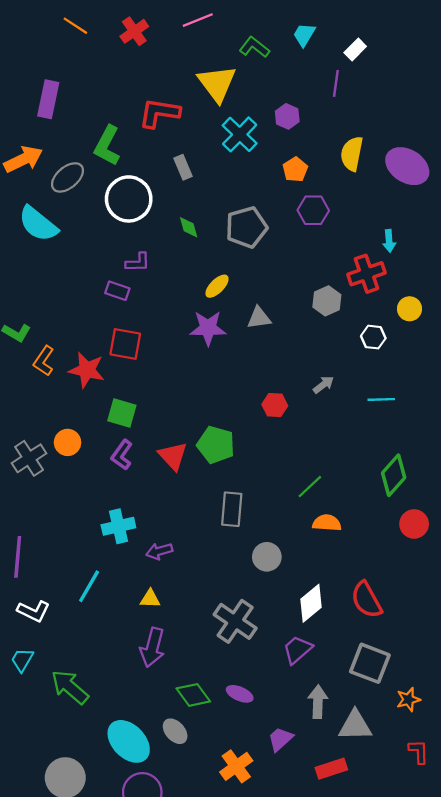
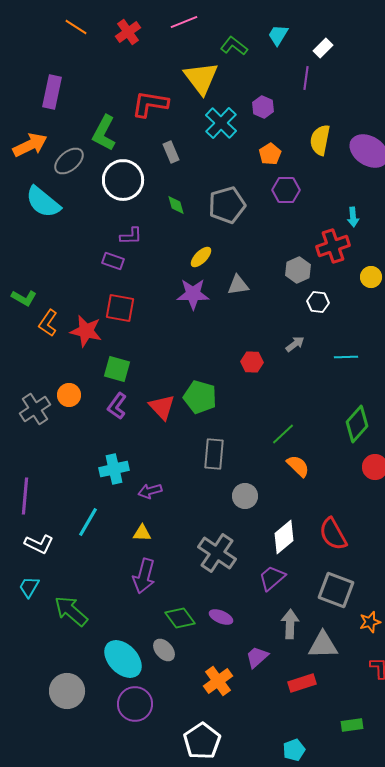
white hexagon: (373, 337) -> (318, 302), moved
orange semicircle: (327, 523) -> (298, 466), turned 40

